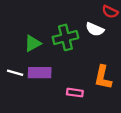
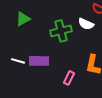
green triangle: (33, 43) -> (23, 19), moved
pink rectangle: (75, 93) -> (69, 78), turned -72

